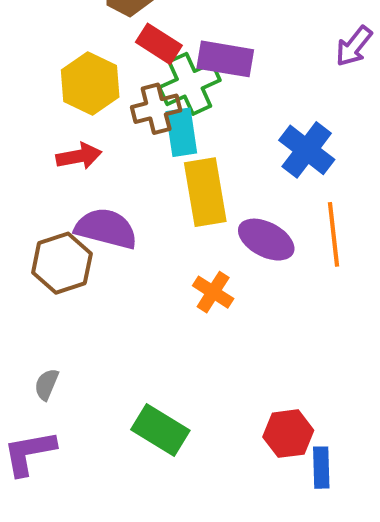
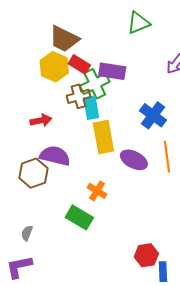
yellow hexagon: (90, 84) -> (54, 67), moved
orange cross: (213, 292) -> (97, 191), moved
green rectangle: (160, 430) -> (79, 217), moved

